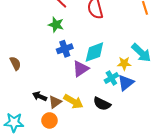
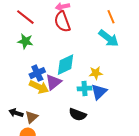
blue cross: (65, 49) -> (37, 73), moved
cyan arrow: (141, 53) -> (109, 38), moved
cyan cross: (111, 78) -> (84, 88), turned 32
yellow arrow: (73, 101) -> (39, 87), moved

